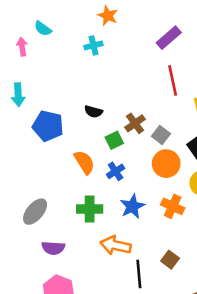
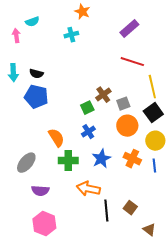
cyan semicircle: (43, 29) -> (32, 22), turned -56
red line: (173, 80) -> (132, 62), turned -60
black semicircle: (93, 112) -> (36, 74), moved
gray square: (161, 135) -> (123, 104), turned 32
orange semicircle: (84, 162) -> (56, 138), moved
brown square: (170, 260) -> (130, 208), moved

